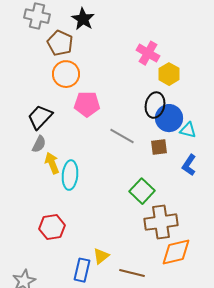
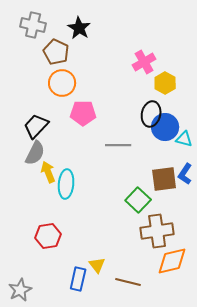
pink cross: (148, 53) -> (144, 62), turned 30
gray line: (122, 136) -> (118, 145), turned -30
gray semicircle: (39, 144) -> (35, 153), size x1.4
brown square: (159, 147) -> (164, 179), moved, size x1.5
yellow triangle: (101, 256) -> (97, 265), turned -30

